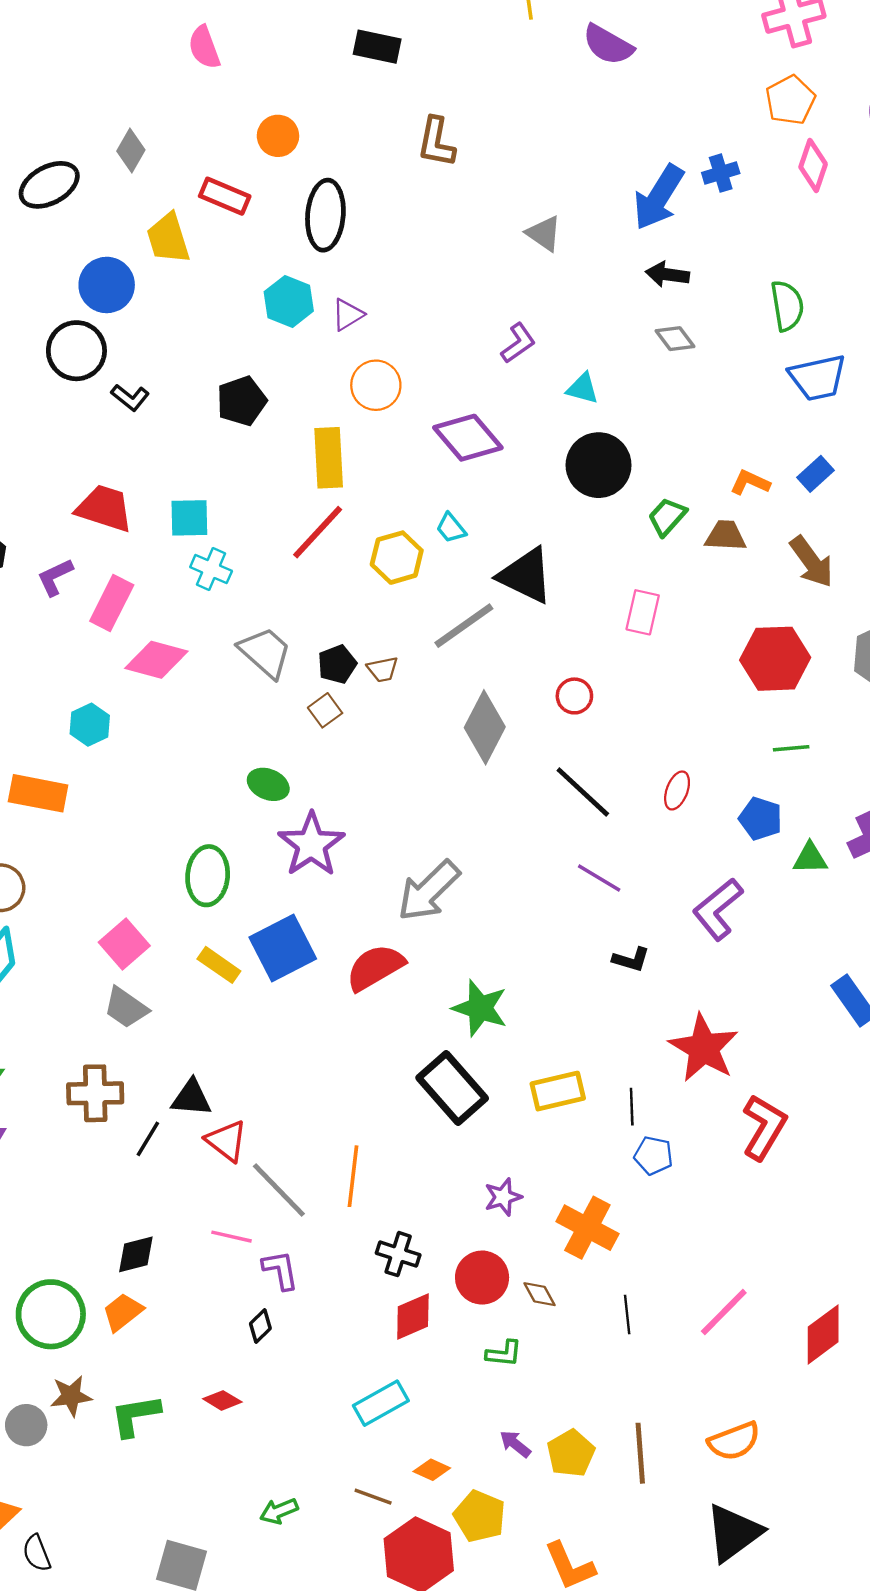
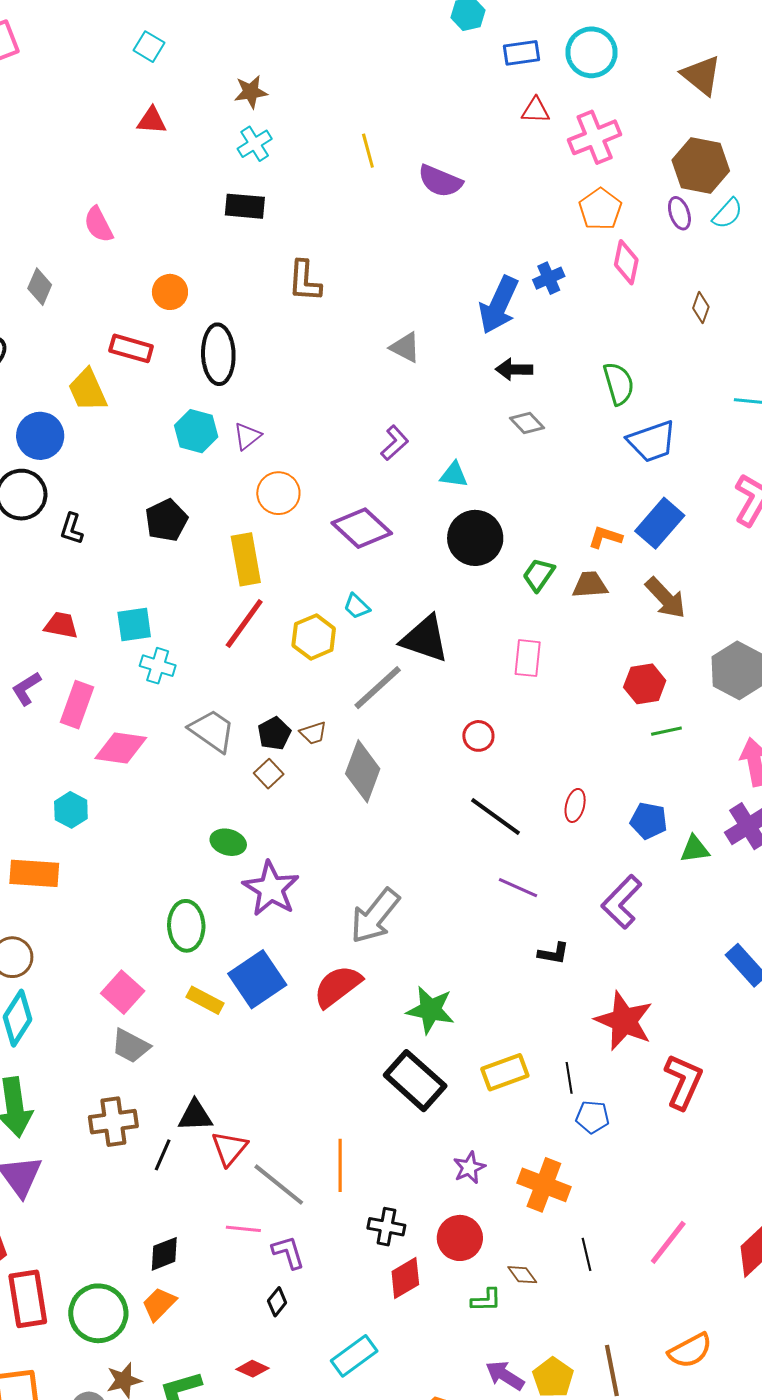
gray diamond: (131, 151) -> (40, 287), moved
black L-shape: (130, 398) -> (72, 529), turned 76
blue rectangle: (815, 474) -> (660, 523), size x1.6
red trapezoid: (104, 508) -> (61, 625), size x0.7
red hexagon: (775, 659) -> (645, 684), size x0.7
gray diamond: (485, 727) -> (363, 771), moved
green line: (791, 748) -> (666, 731), moved
red triangle: (227, 1141) -> (229, 1148), turned 39
brown diamond: (539, 1294) -> (522, 1275), moved
cyan rectangle: (381, 1403) -> (354, 1356), moved
purple arrow: (515, 1444) -> (505, 1375), size x1.4

